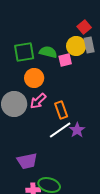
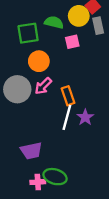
yellow circle: (76, 46) -> (79, 16), moved
green semicircle: (48, 52) -> (54, 22), moved
white line: (60, 130) -> (67, 117), turned -40

